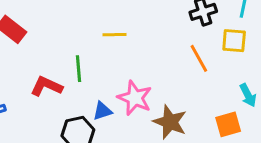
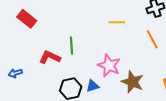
yellow line: (115, 35) -> (117, 22), moved
blue triangle: (102, 111) -> (93, 86), moved

